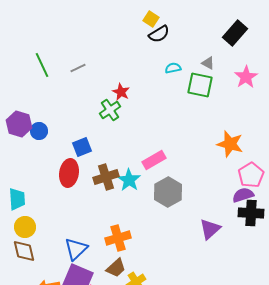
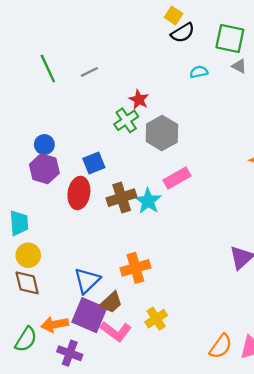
green square: (200, 85) -> (230, 39), moved
purple hexagon: (19, 124) -> (44, 169), moved
gray hexagon: (168, 192) -> (162, 133), moved
brown trapezoid: (116, 268) -> (111, 302), moved

